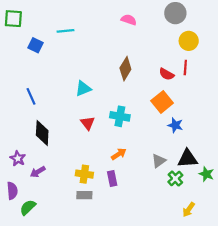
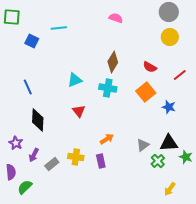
gray circle: (175, 13) -> (169, 12), moved
red line: (185, 67) -> (180, 75), moved, turned 48
cyan cross: (120, 116) -> (108, 88), moved
blue star: (175, 125) -> (169, 107), moved
purple arrow: (38, 172) -> (34, 155), turned -32
gray rectangle: (84, 195) -> (52, 164), moved, turned -40

